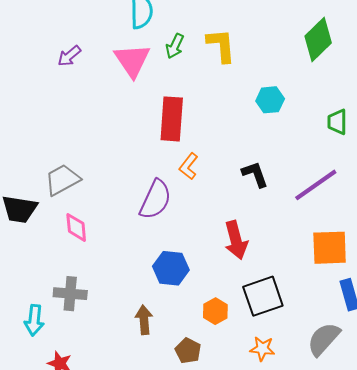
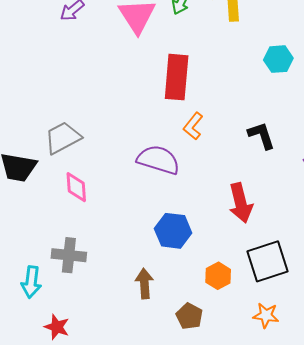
purple semicircle: (155, 200) -> (158, 160), turned -99

